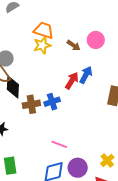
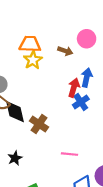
blue cross: (52, 102) -> (81, 102), moved
brown cross: (31, 104) -> (39, 124), turned -30
pink line: (59, 144) -> (69, 154), moved

